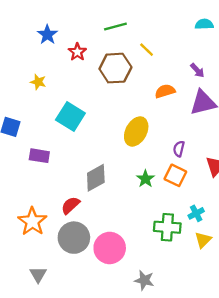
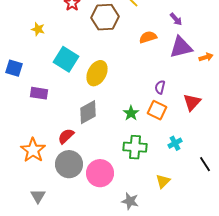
yellow ellipse: (136, 131) -> (97, 73), moved
green cross: (167, 227) -> (135, 147), moved
yellow triangle: (203, 240) -> (163, 181), moved

